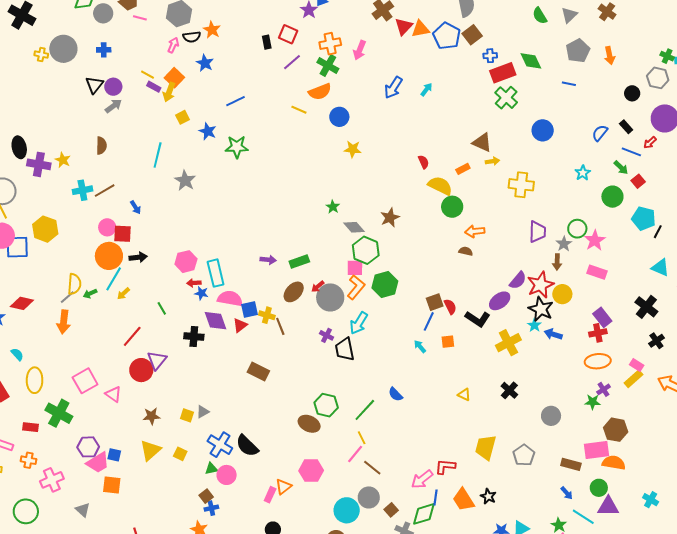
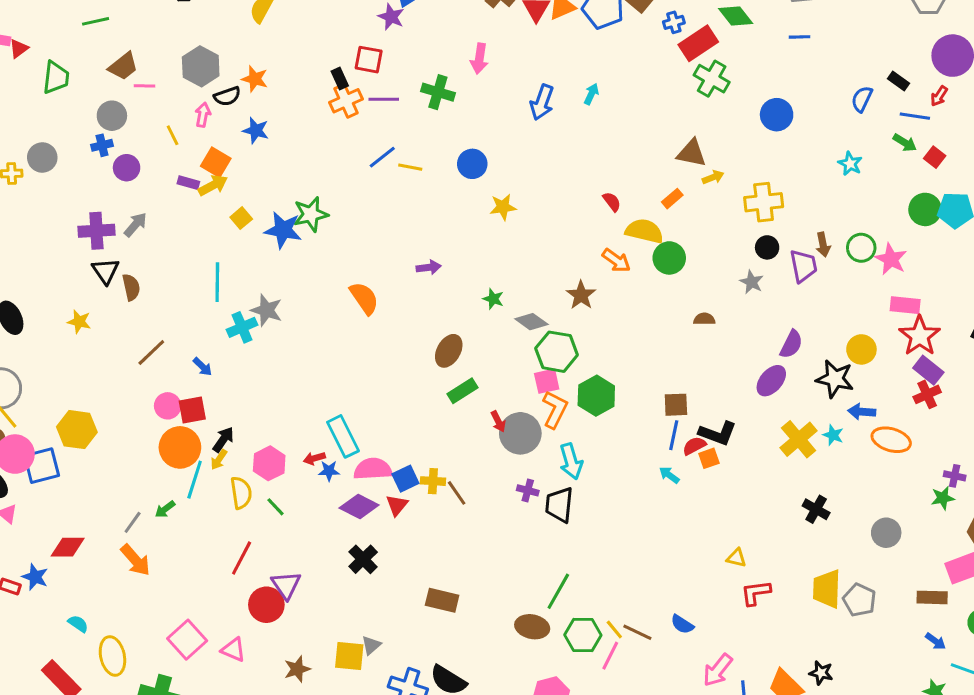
gray circle: (103, 13) -> (112, 116), moved
orange cross: (330, 44) -> (346, 101), moved
gray circle: (63, 49) -> (42, 157), size x0.7
purple line: (292, 62) -> (384, 99), turned 54
yellow line: (147, 75) -> (173, 135), moved, turned 48
black triangle: (94, 85) -> (106, 271), moved
purple circle: (113, 87) -> (127, 168), moved
yellow arrow: (169, 92) -> (213, 185), turned -126
orange semicircle: (320, 92) -> (364, 298), moved, turned -90
black circle: (632, 93) -> (767, 247), moved
blue line: (236, 101) -> (382, 157), moved
blue star: (208, 131) -> (283, 230), size x1.4
green star: (237, 147) -> (311, 214), moved
purple cross: (39, 164) -> (96, 231), moved
cyan cross: (82, 190) -> (242, 327), moved
green circle: (612, 197) -> (925, 209), moved
orange arrow: (475, 231) -> (616, 261), moved, turned -126
gray star: (564, 244) -> (752, 282), moved
black arrow: (138, 257) -> (223, 440), turned -36
purple arrow: (268, 260) -> (429, 267), moved
pink hexagon: (186, 262) -> (269, 463), moved
brown arrow: (557, 262) -> (823, 245), moved
yellow semicircle: (74, 284) -> (241, 493), moved
red star: (540, 285) -> (920, 336), moved
red arrow: (318, 286) -> (498, 421), turned -64
brown ellipse: (294, 292) -> (449, 351), moved
yellow arrow: (123, 294) -> (219, 460), moved
brown square: (435, 302) -> (676, 405), turned 30
red semicircle: (450, 307) -> (694, 446), moved, turned -77
black L-shape: (478, 319) -> (718, 433), moved
purple diamond: (215, 321) -> (359, 506), turned -30
orange arrow: (64, 322) -> (135, 560), turned -35
cyan arrow: (359, 323) -> (571, 461), turned -35
cyan star: (534, 325) -> (833, 435), moved
black cross: (194, 337) -> (363, 559), moved, turned -36
black trapezoid: (345, 349) -> (559, 505), turned 30
orange ellipse: (598, 361) -> (891, 440), moved, turned 35
brown rectangle: (258, 372) -> (442, 600), moved
purple cross: (604, 389) -> (955, 476), turned -32
blue semicircle: (395, 394) -> (682, 624), moved
yellow triangle: (464, 395) -> (736, 558), moved
green hexagon: (326, 405) -> (583, 635), moved
green line: (365, 410) -> (558, 591), moved
yellow square: (187, 415) -> (349, 656), size x1.5
yellow trapezoid: (486, 447) -> (827, 589), moved
red L-shape: (445, 467) -> (756, 593), moved
brown line: (372, 468) -> (637, 632), moved

